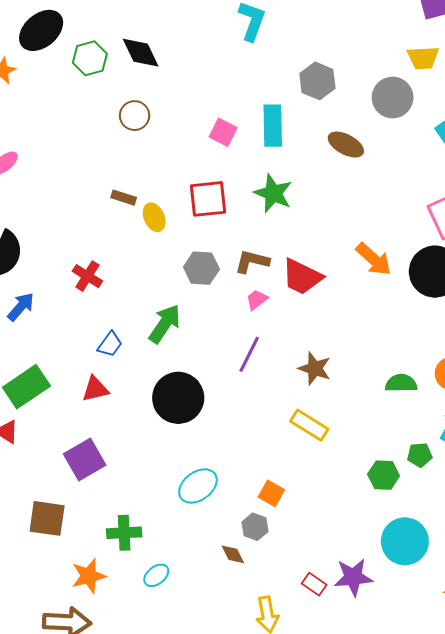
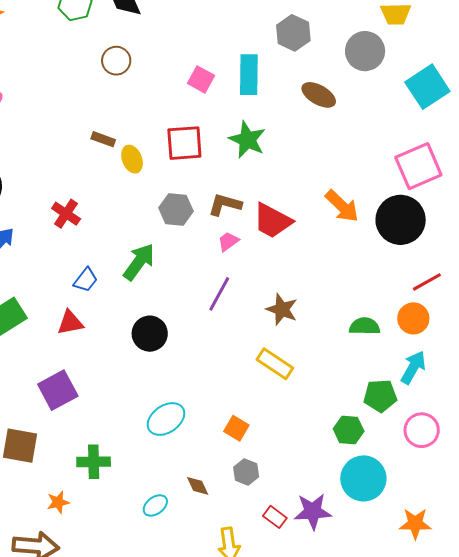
black circle: (178, 398) -> (150, 334), size x0.7
green pentagon: (420, 455) -> (380, 396), size x1.4
green hexagon: (384, 475) -> (349, 430), moved
gray hexagon: (255, 527) -> (246, 472), moved
cyan ellipse: (156, 575) -> (155, 505), moved
orange star: (89, 576) -> (58, 502), size x0.7

